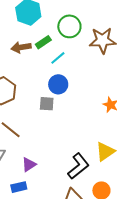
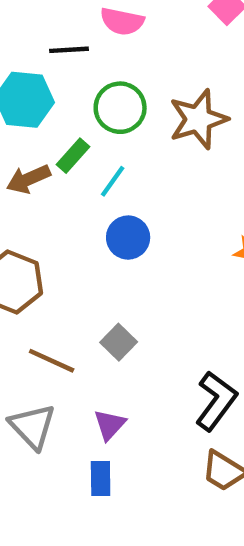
gray square: (47, 104) -> (119, 342), moved, turned -35
blue rectangle: (19, 187) -> (101, 478), turned -63

